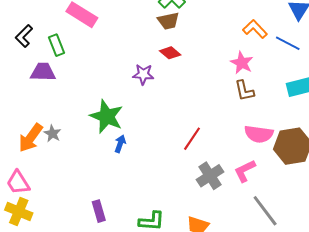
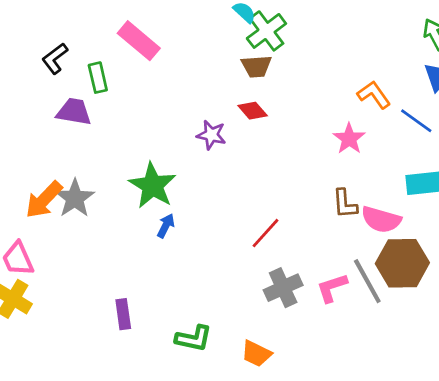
brown L-shape: (244, 91) -> (345, 204), moved
gray star: (52, 134) -> (75, 198), size x1.6
pink semicircle: (259, 134) -> (381, 219), moved
gray line: (265, 211) -> (367, 281), moved

